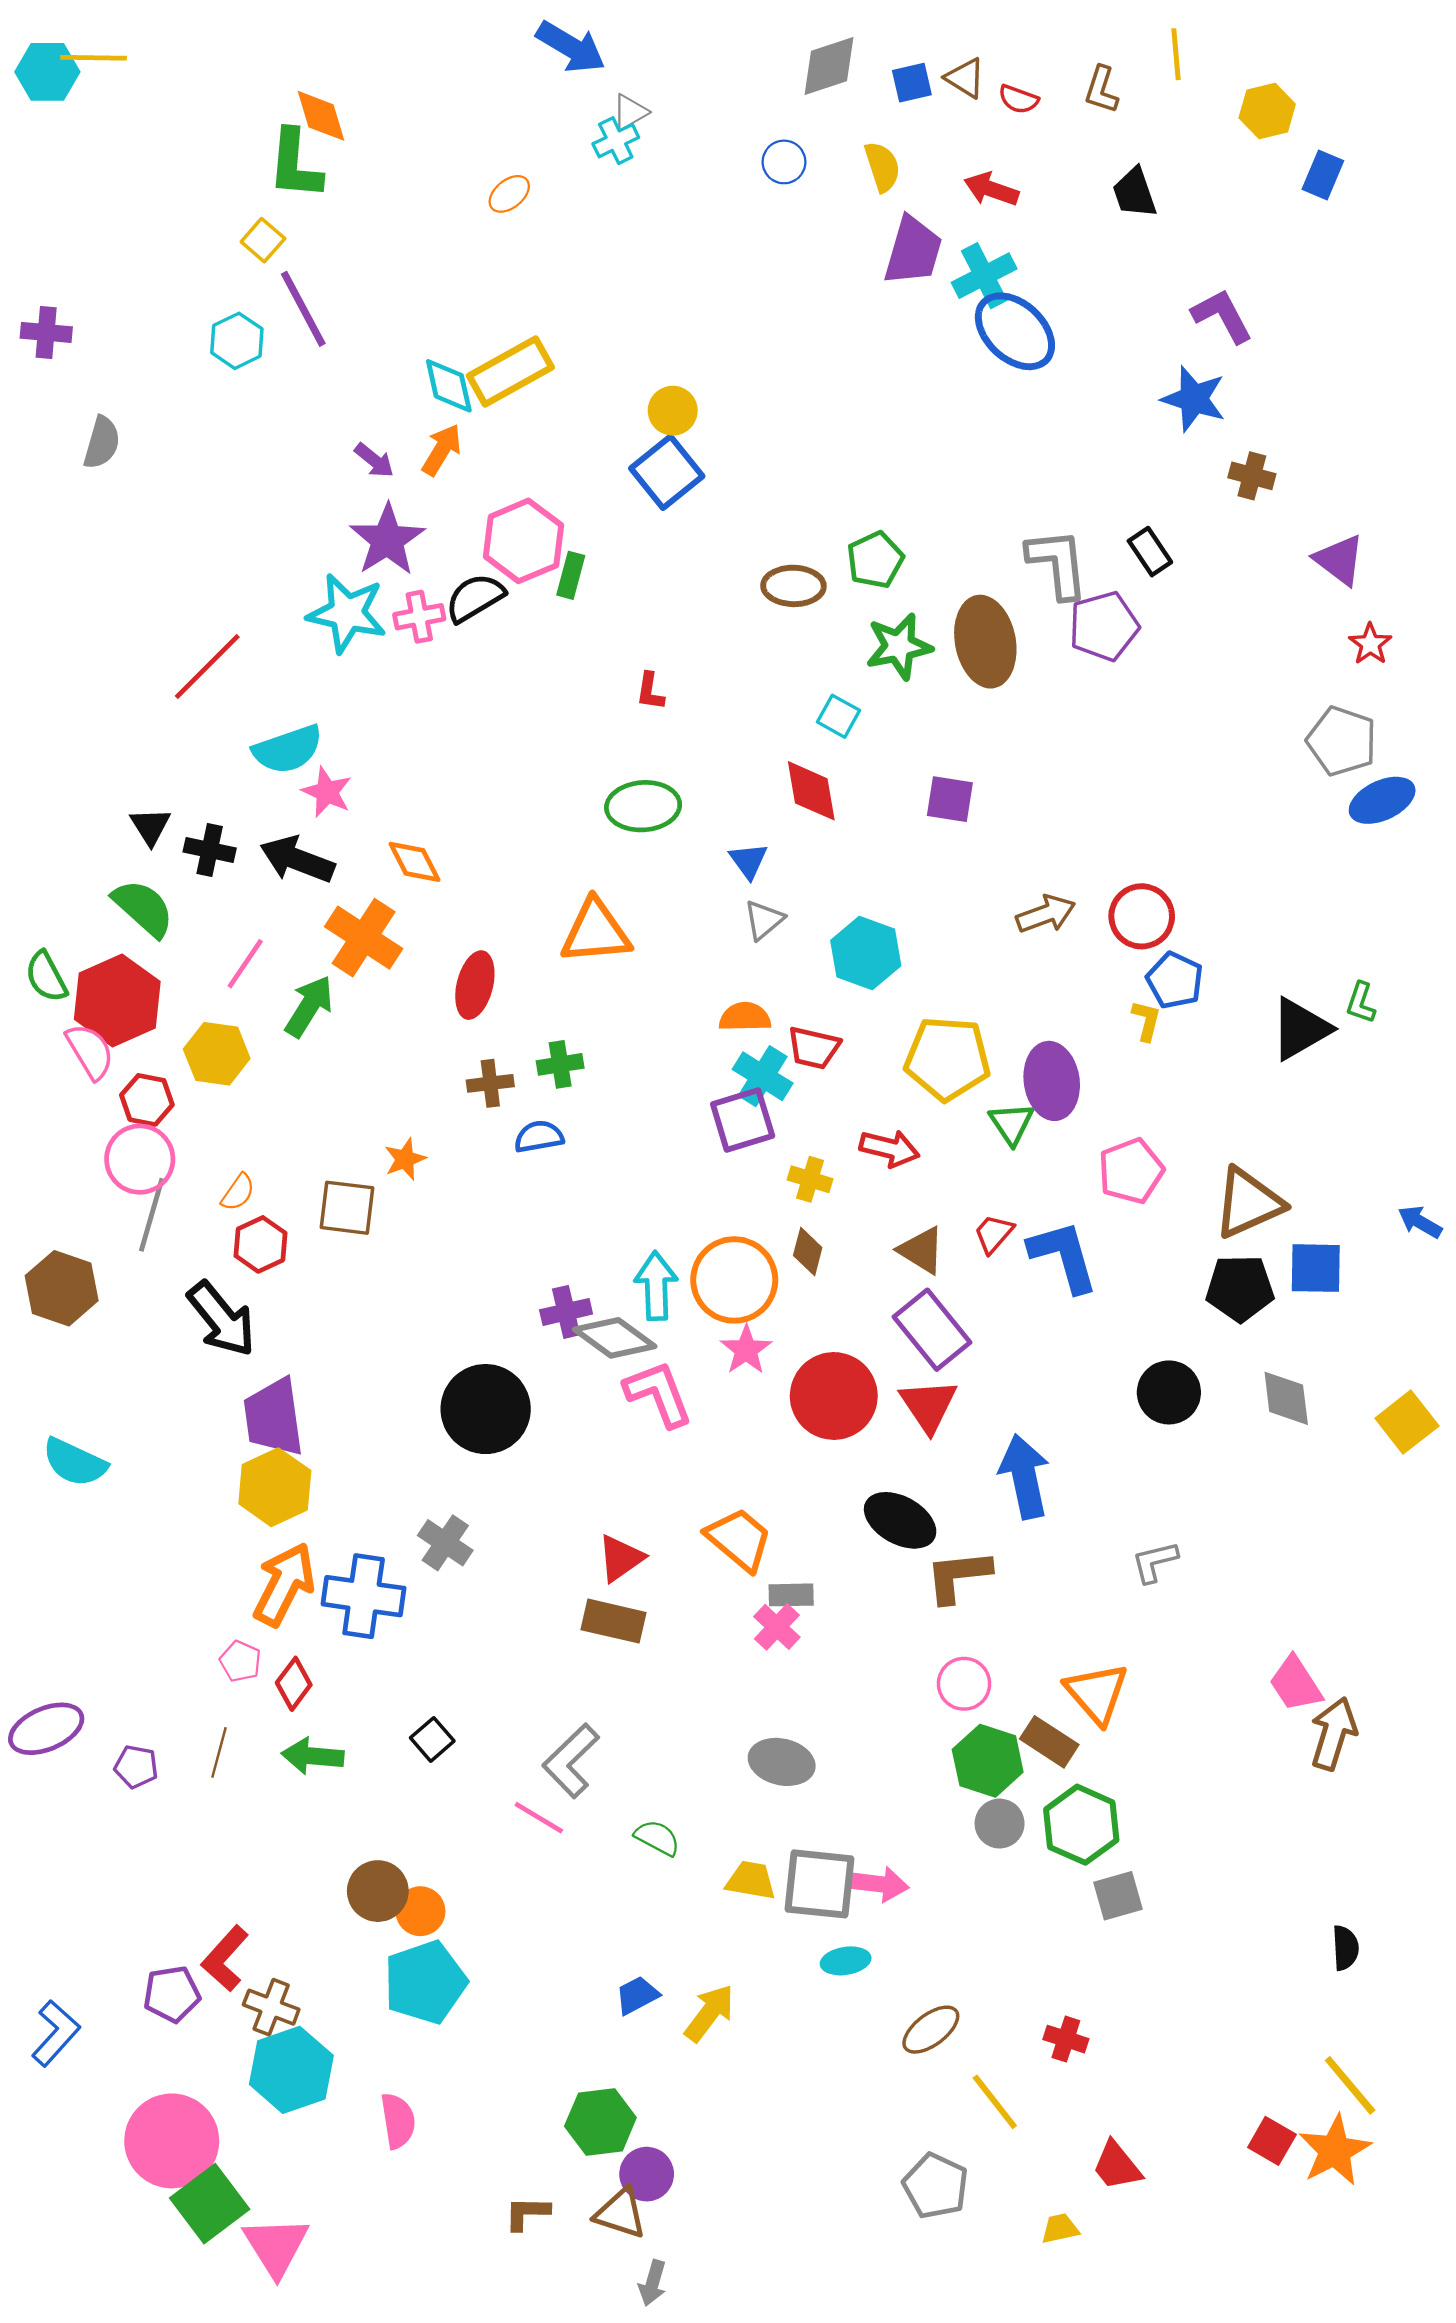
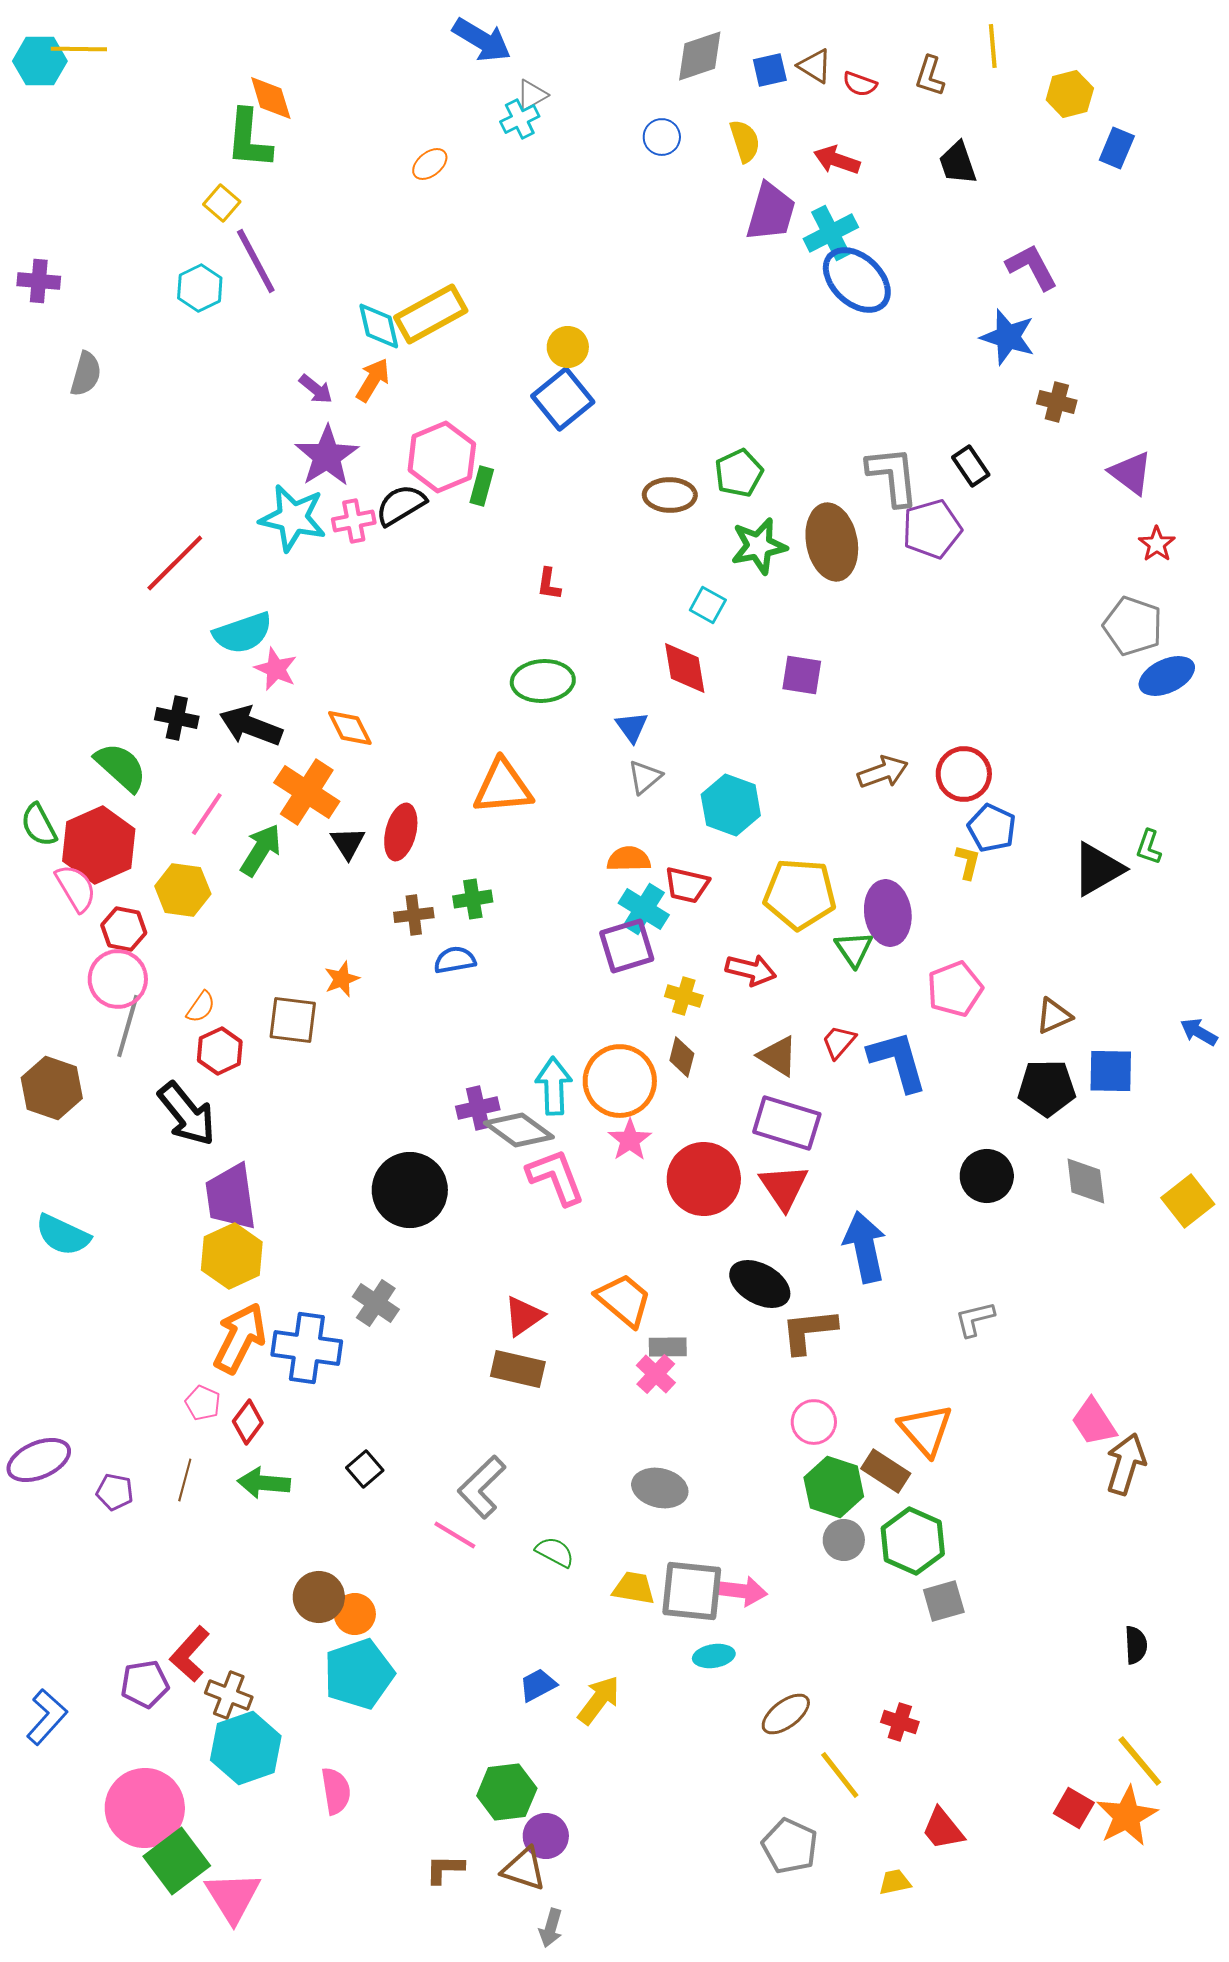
black triangle: (150, 826) -> (348, 843), moved
brown triangle: (1248, 1203) -> (1054, 1016), size x0.6
purple rectangle: (932, 1330) -> (787, 1123), turned -34

